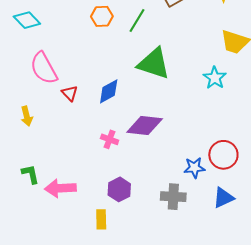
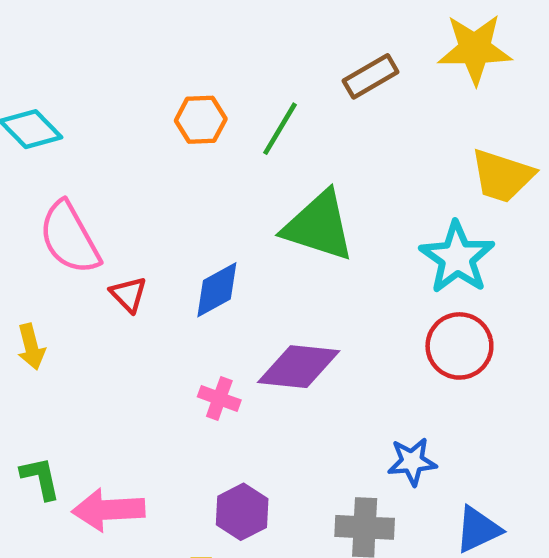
cyan star: (215, 78) -> (457, 258), size x1.4
red circle: (223, 155) -> (459, 346), moved

